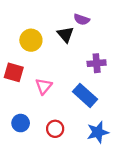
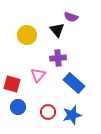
purple cross: (97, 63) -> (58, 58), moved
red square: (14, 72) -> (12, 84), moved
blue star: (98, 132) -> (72, 115), moved

